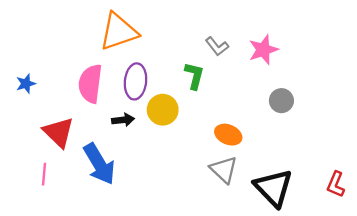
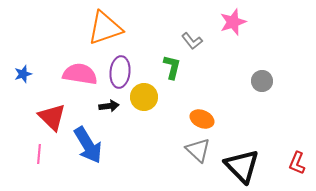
pink star: (263, 50) -> (233, 22), moved
pink semicircle: (90, 84) -> (80, 74), turned 92
gray circle: (281, 101) -> (262, 81), moved

